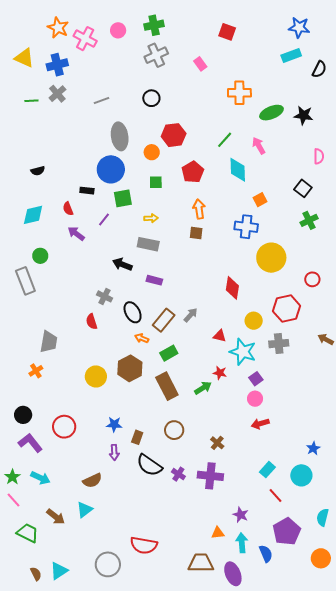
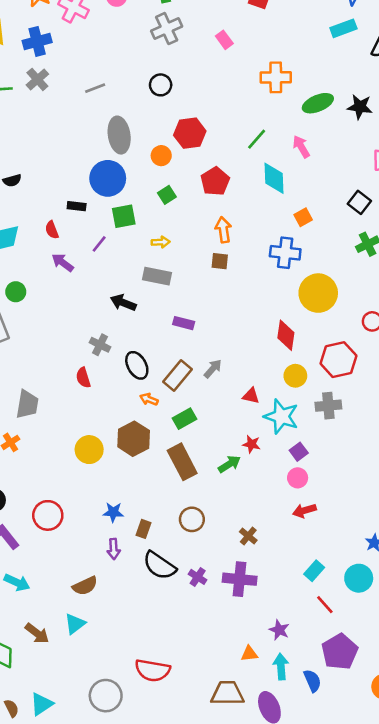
green square: (156, 182) -> (167, 195), turned -32
purple rectangle: (154, 280) -> (184, 323), moved
red diamond: (232, 288) -> (286, 335), moved

